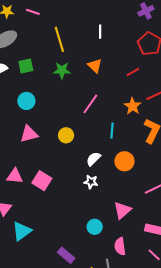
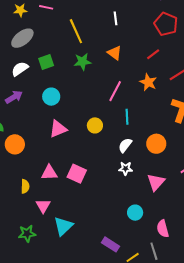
orange star: (133, 106) -> (148, 82), moved
cyan line: (112, 130) -> (127, 117), moved
pink triangle: (122, 210) -> (156, 182), moved

